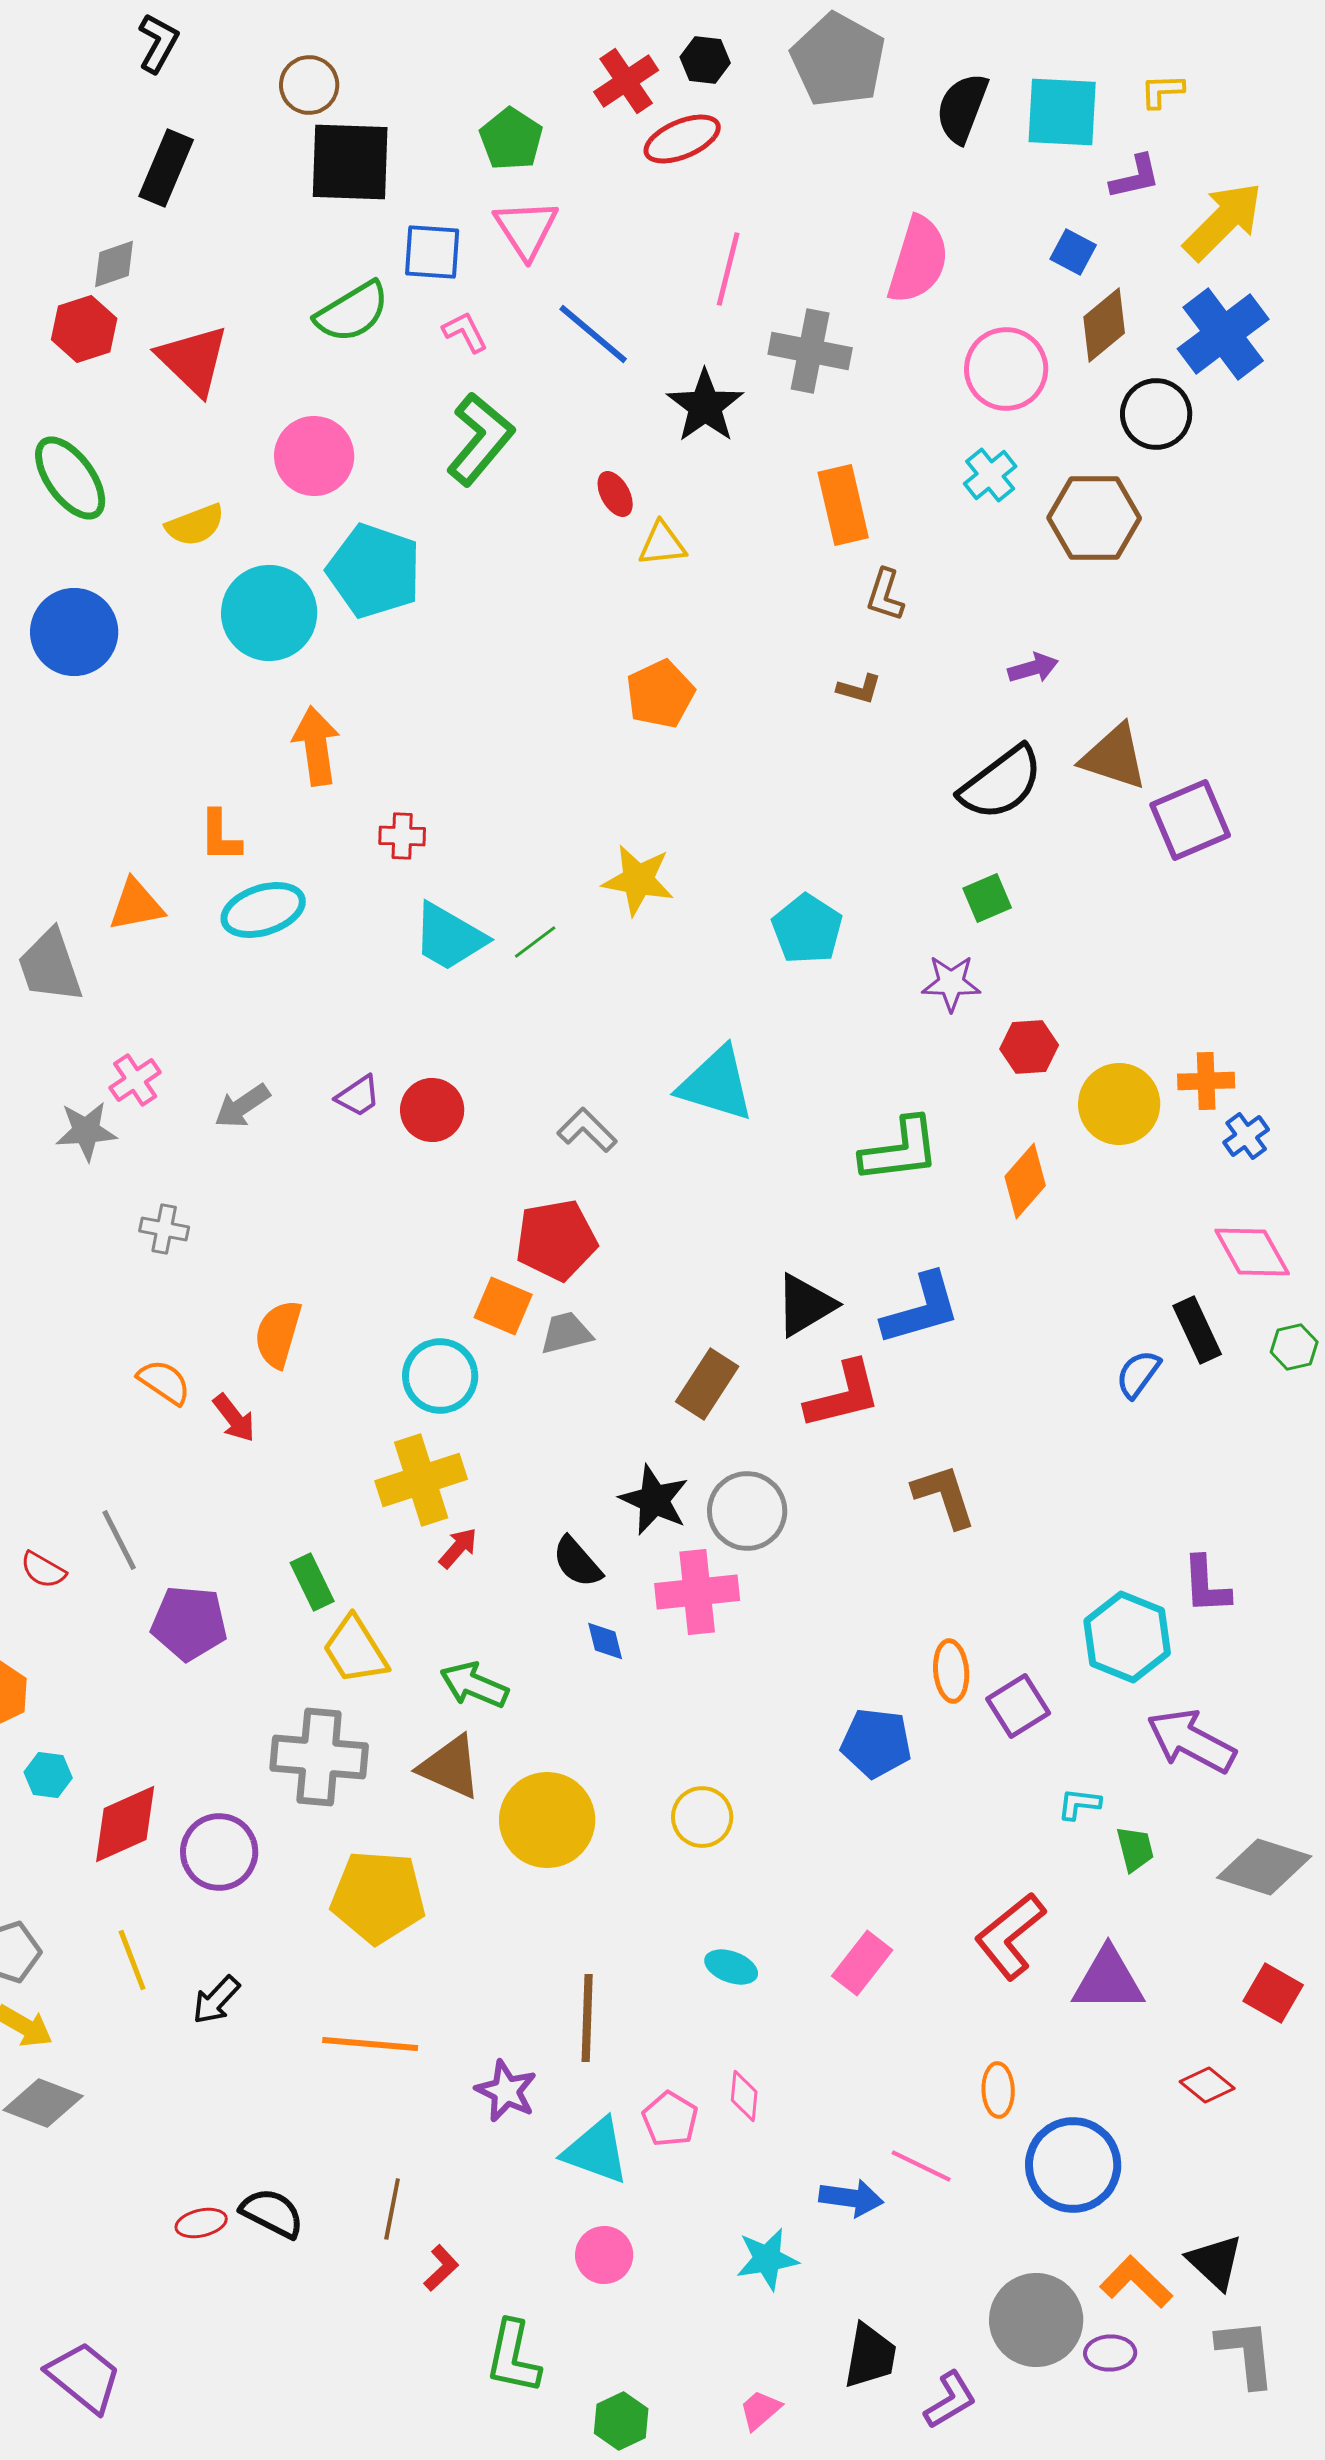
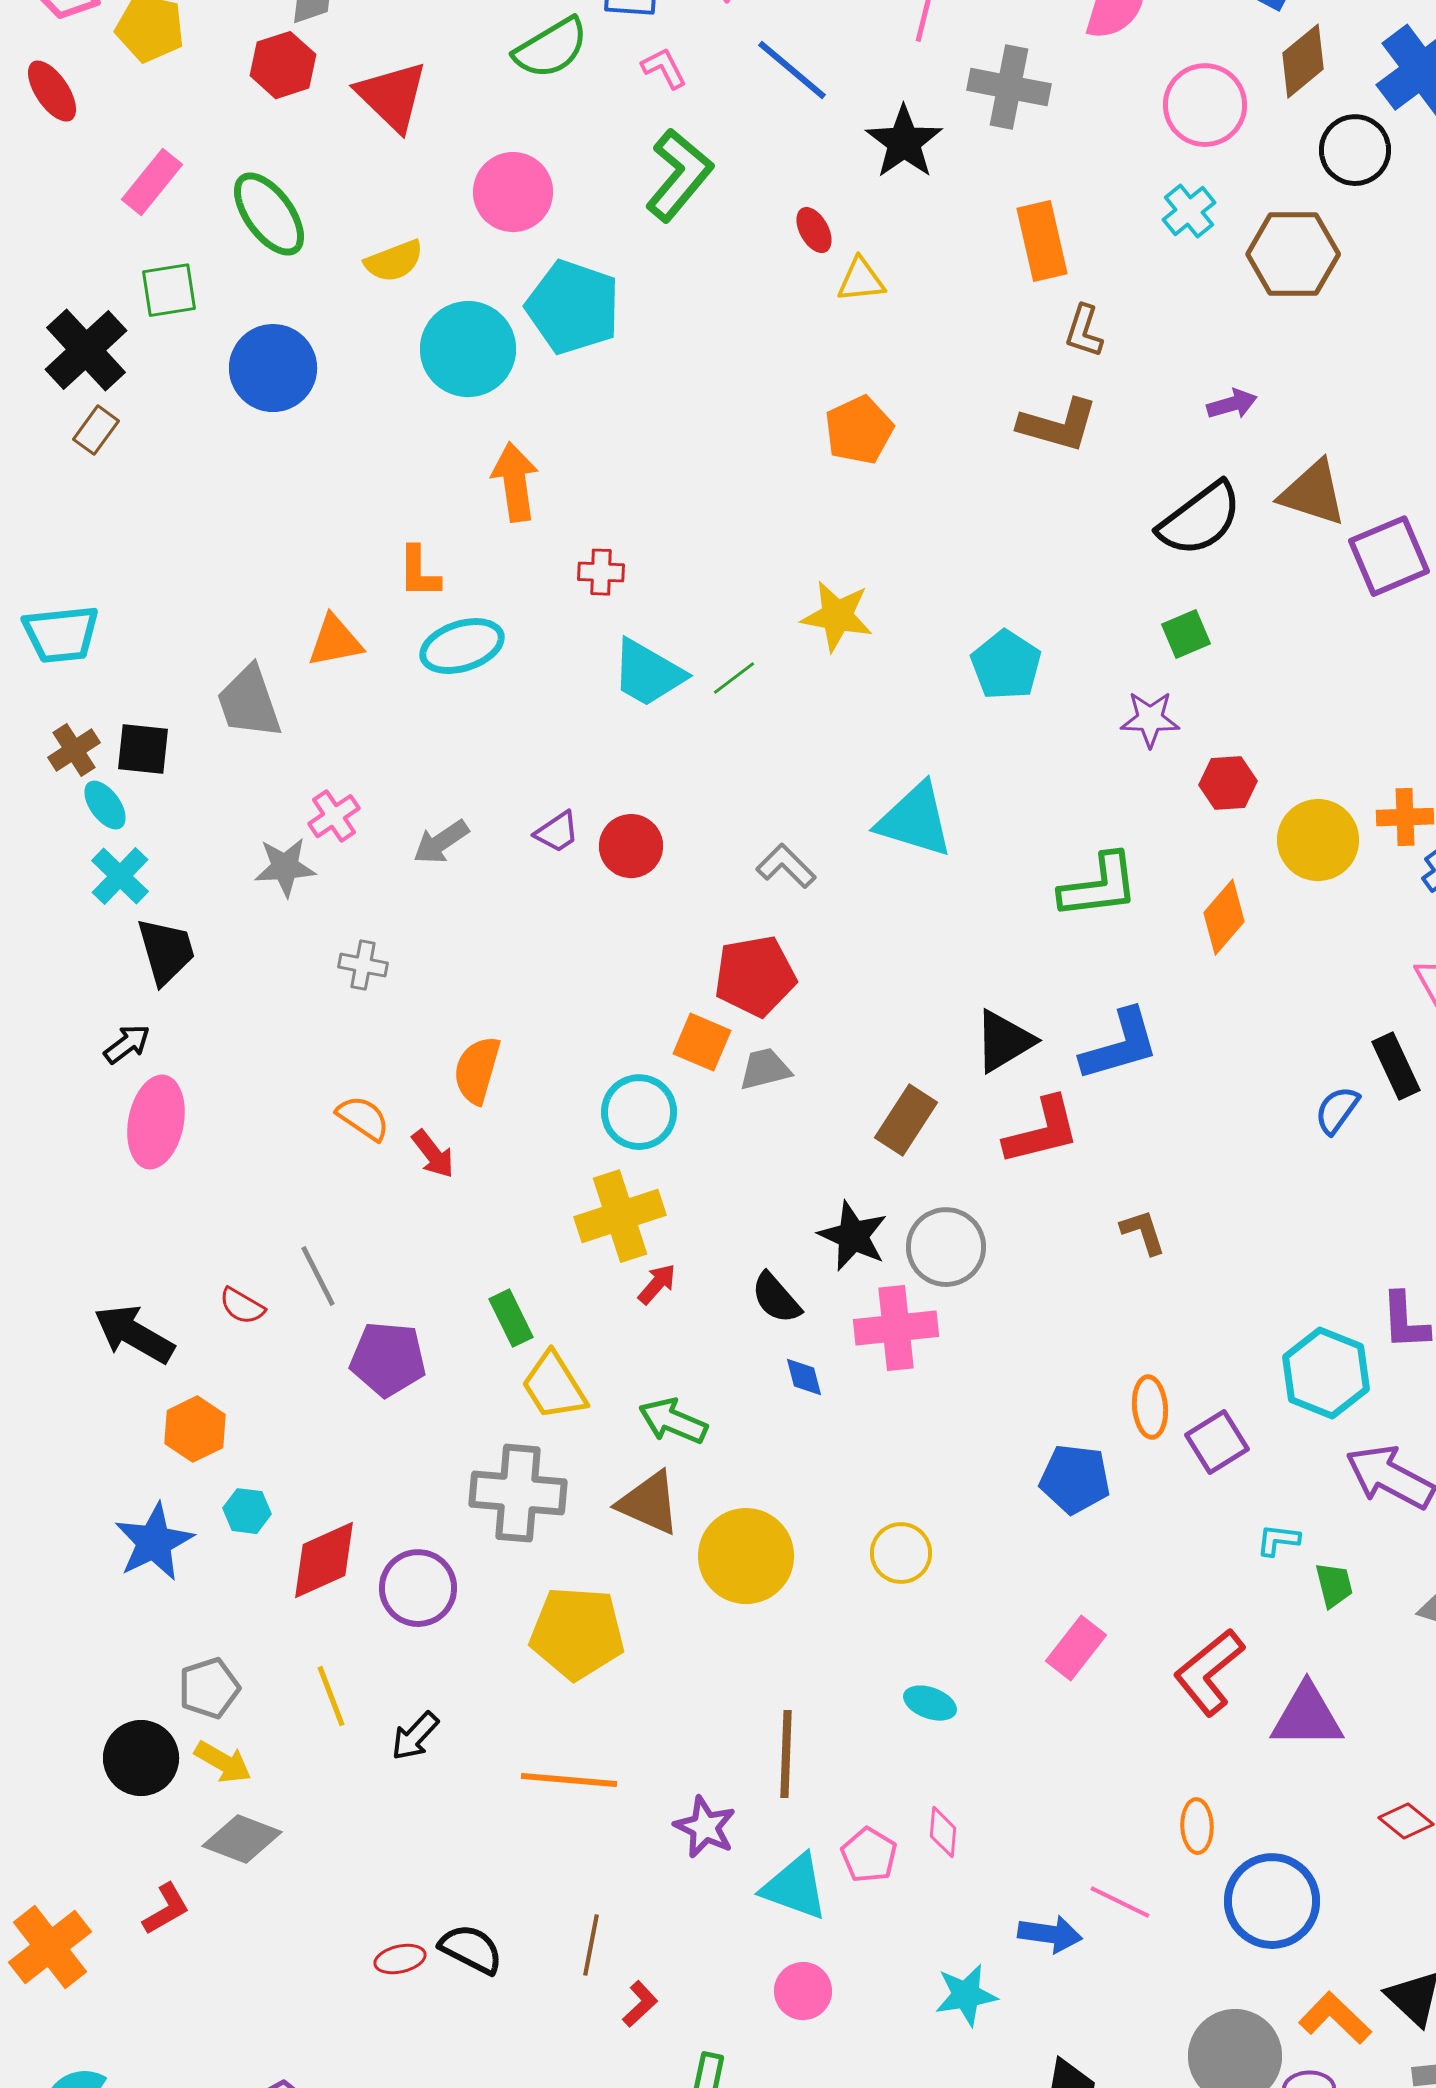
brown L-shape: (859, 689) -> (1058, 425), size x1.8
brown L-shape: (944, 1496) -> (1143, 1232), size x0.7
pink rectangle: (862, 1963) -> (1076, 1648), moved

